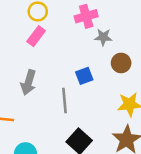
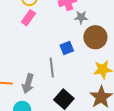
brown circle: (121, 63) -> (95, 37), size x1.5
gray arrow: (28, 82) -> (28, 84), moved

